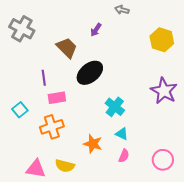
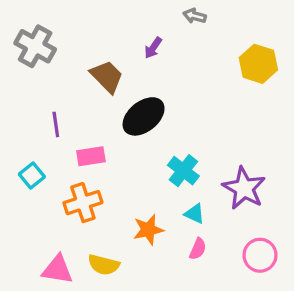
purple line: (44, 78) -> (56, 124), moved
purple star: (164, 91) -> (244, 188), moved
orange star: (93, 144) -> (148, 230), turned -30

